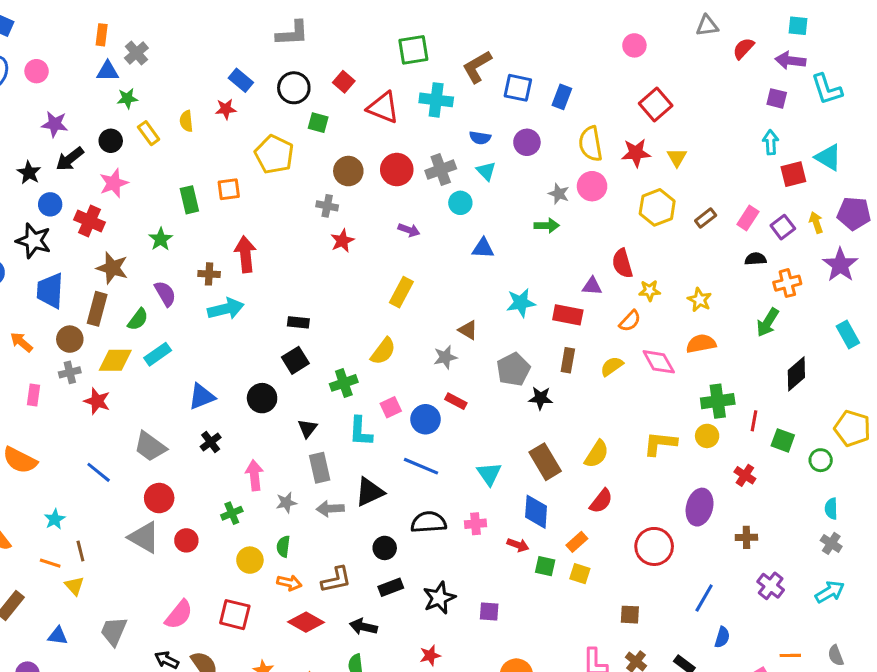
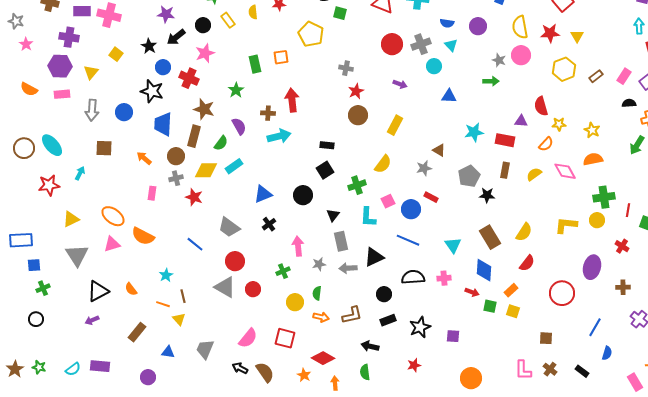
brown circle: (348, 171) -> (358, 115), moved
red diamond: (306, 622) -> (323, 358), moved

